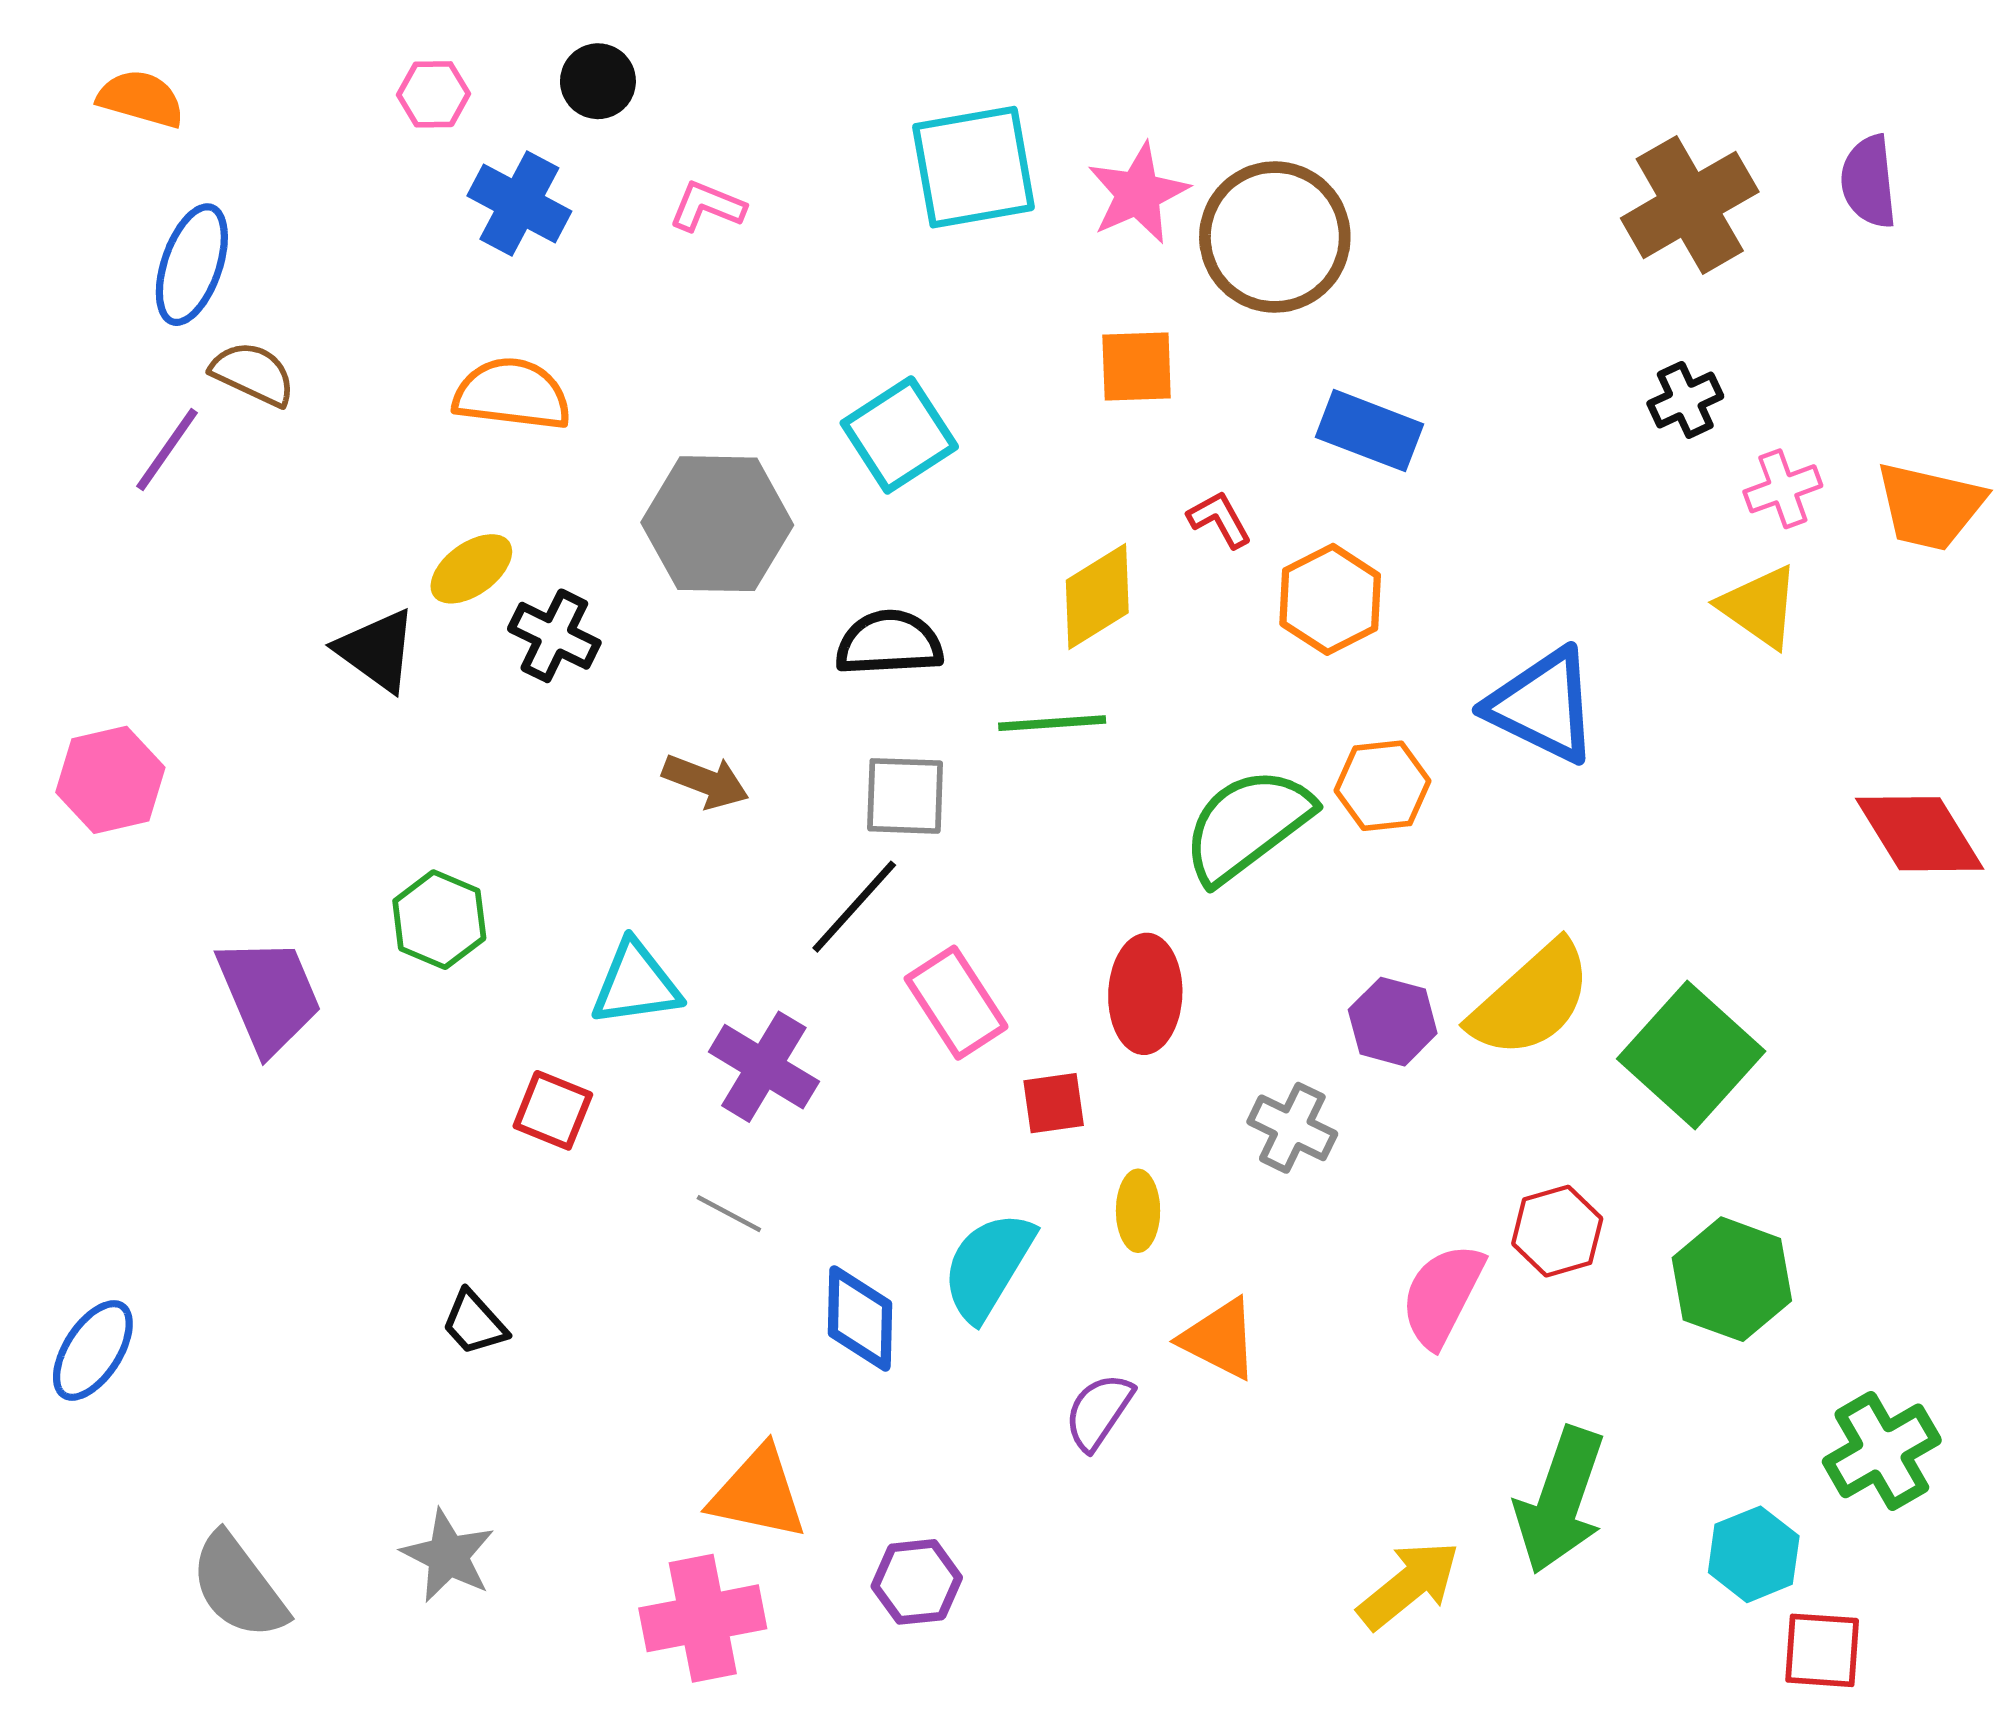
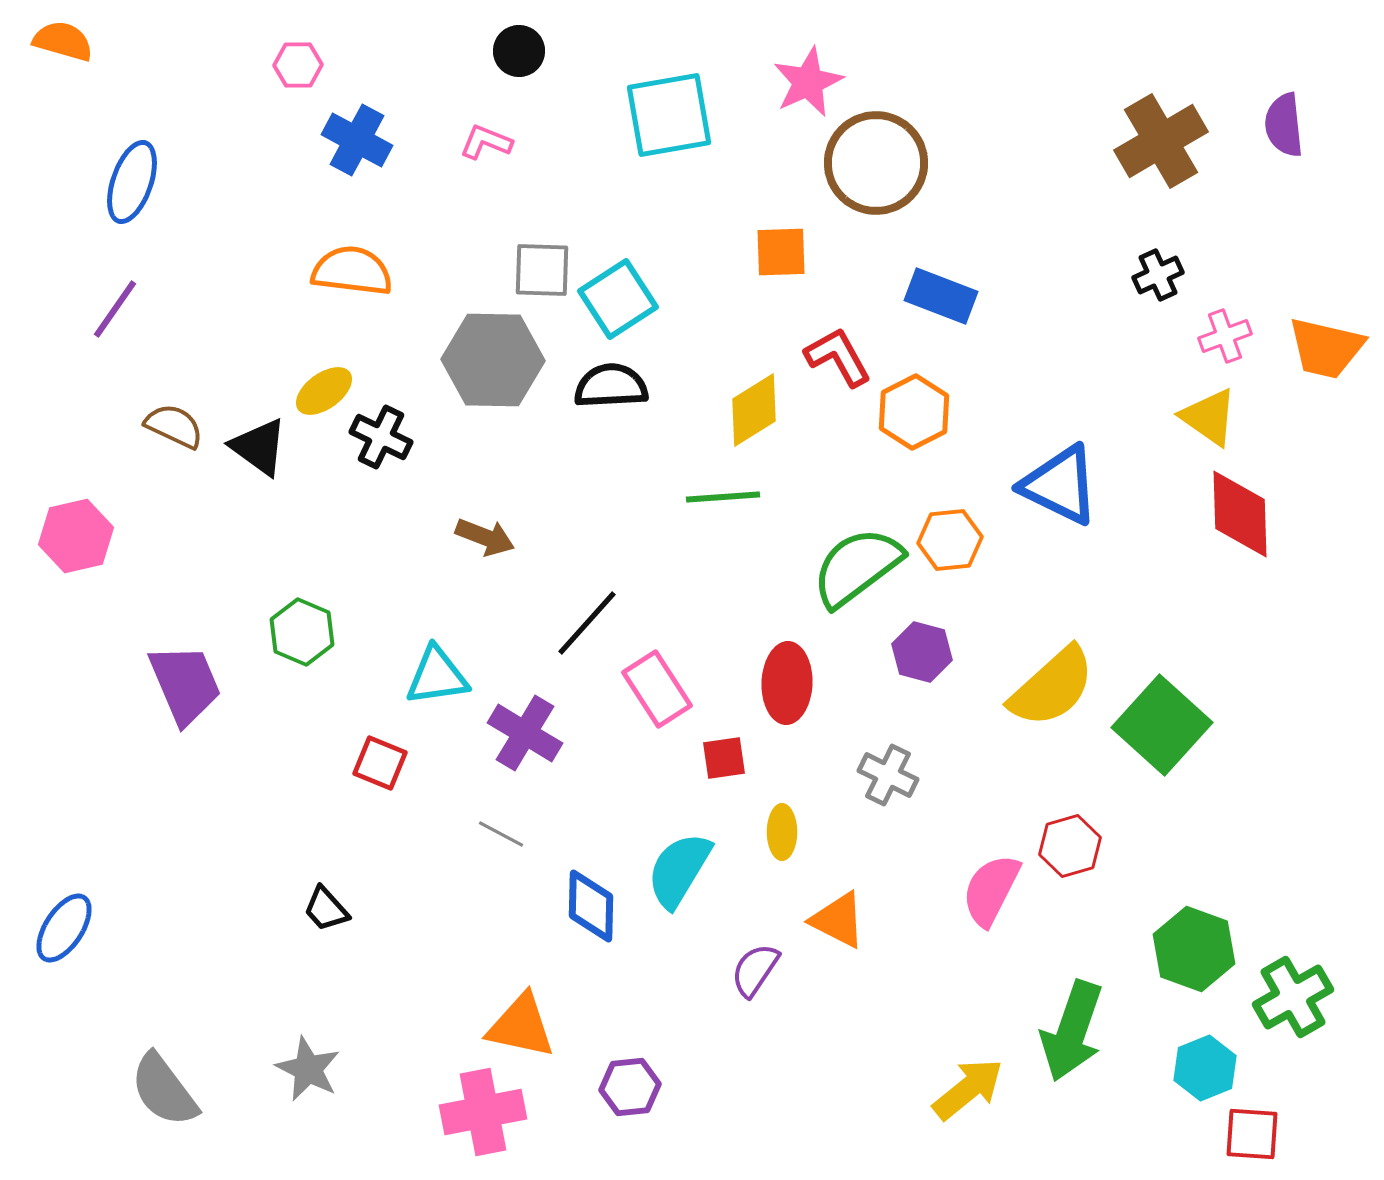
black circle: (598, 81) -> (519, 51), moved
orange semicircle: (141, 99) -> (63, 41), moved
pink star: (1138, 193) -> (808, 82), moved
brown semicircle: (253, 374) -> (174, 426), moved
red L-shape: (1220, 519) -> (838, 357), size x1.5
black semicircle: (889, 643) -> (611, 386), moved
gray square: (905, 796) -> (542, 270), moved
red diamond: (1920, 834) -> (1240, 514), moved, turned 30
purple hexagon: (1393, 1022) -> (922, 652), moved
green hexagon: (1732, 1279) -> (1194, 949), moved

